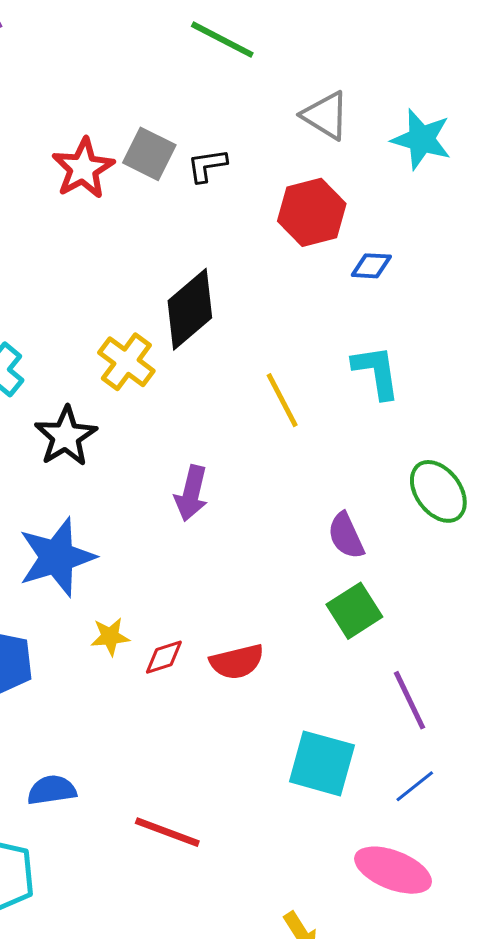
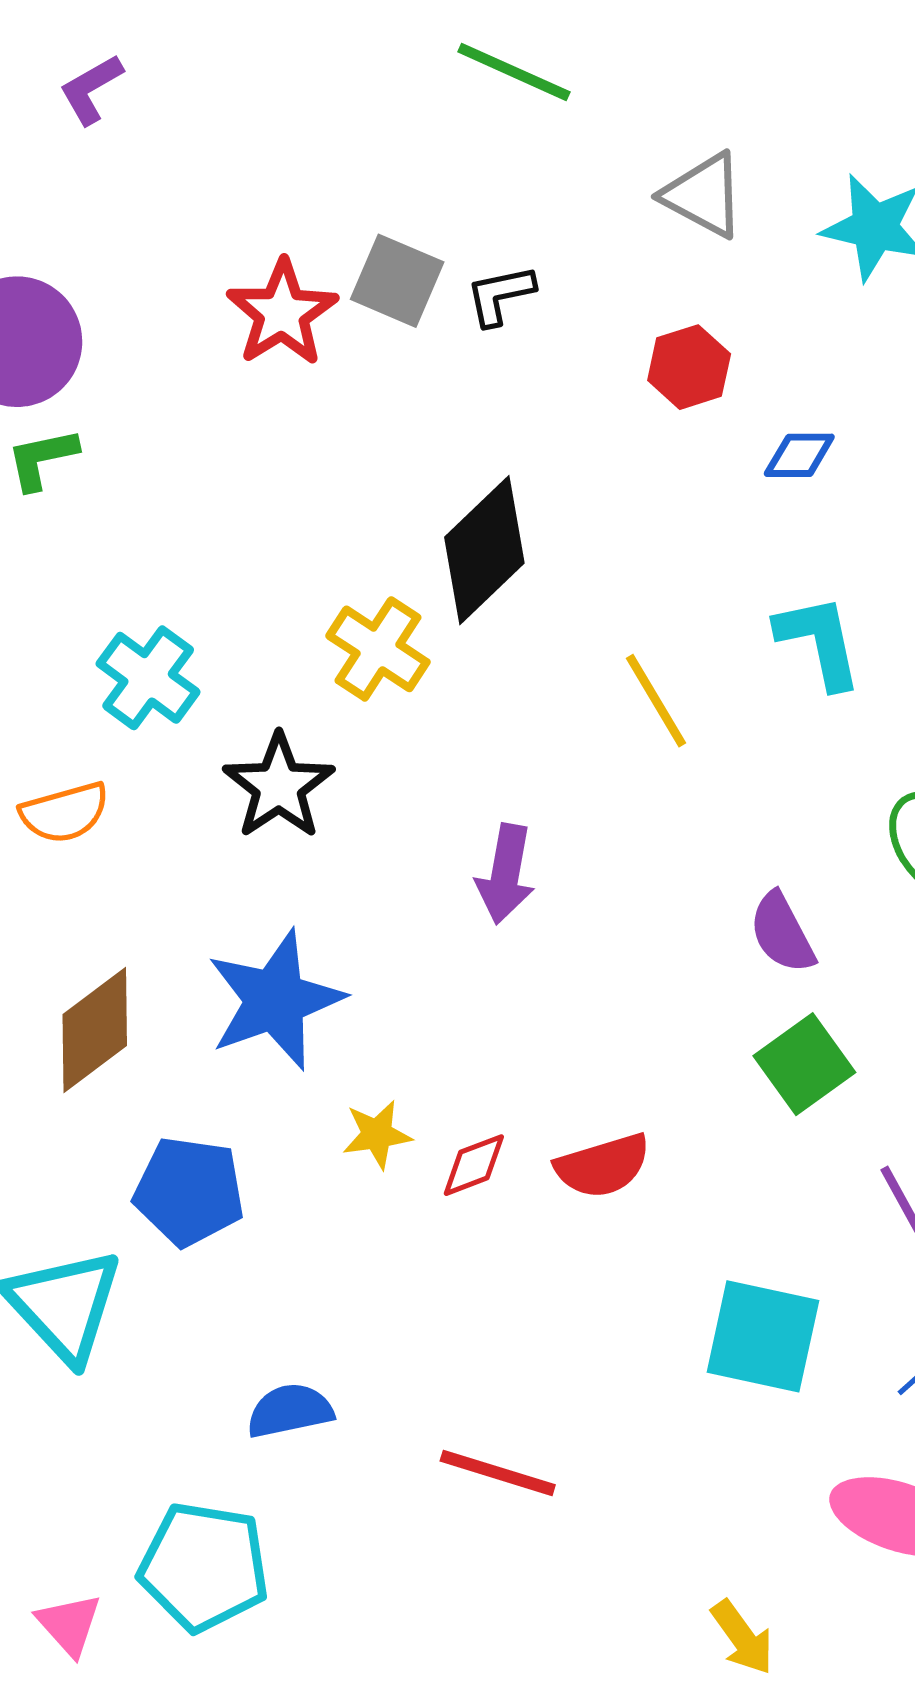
red hexagon: (312, 212) -> (689, 367), size x0.7

